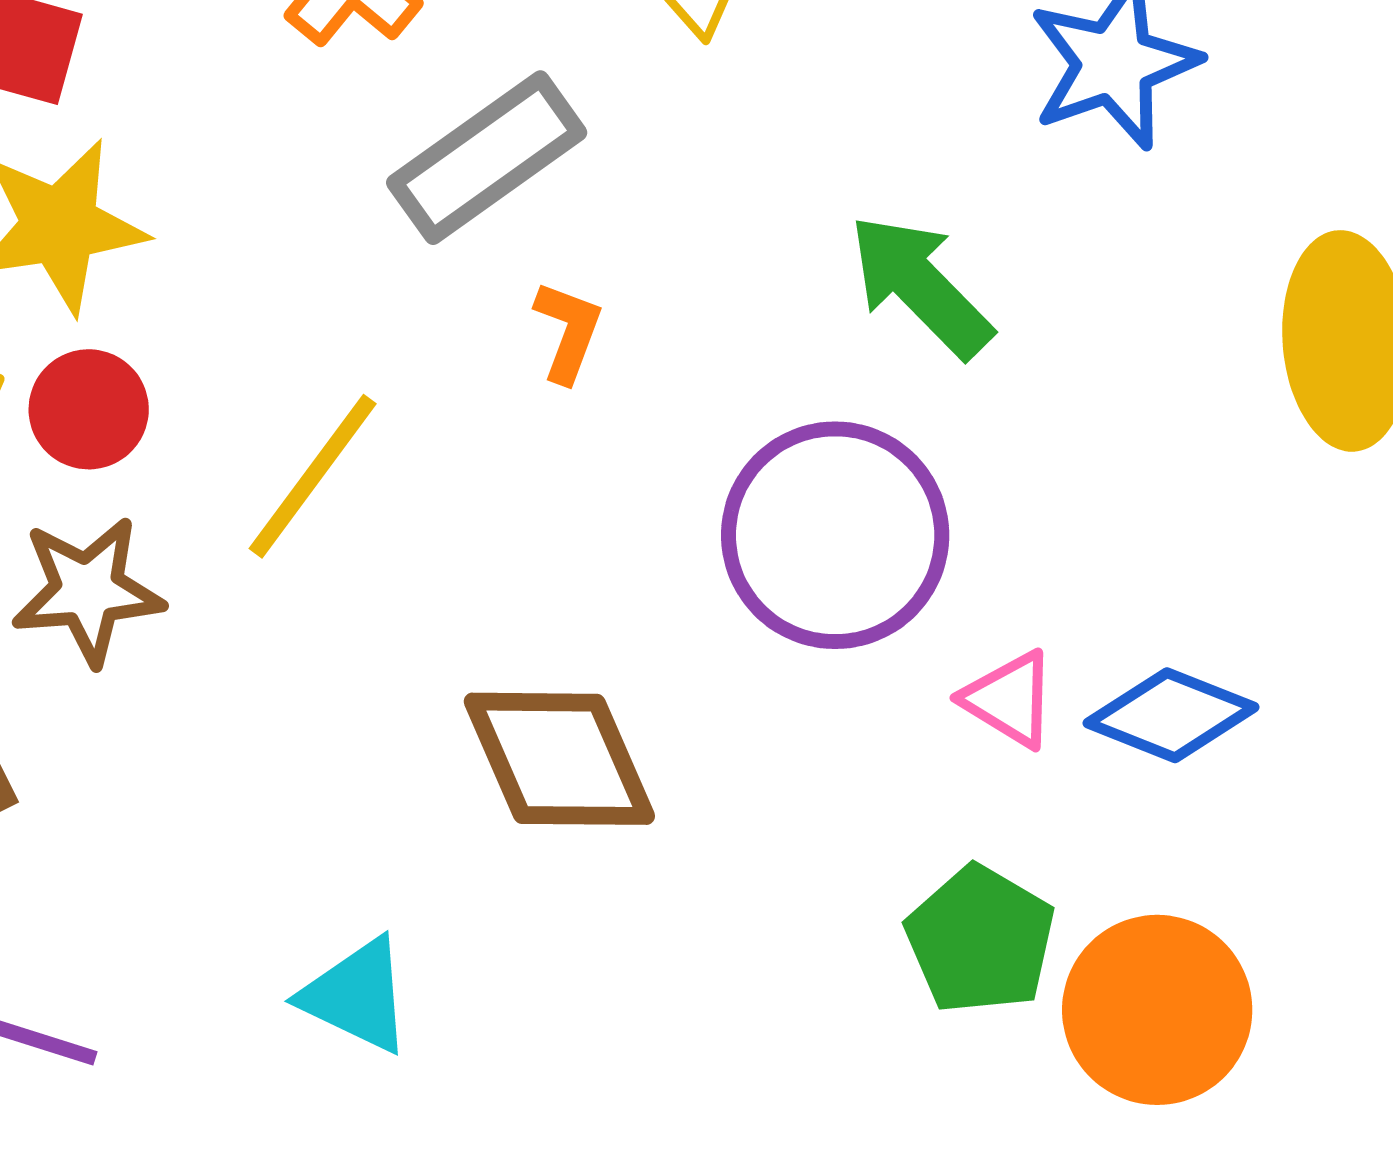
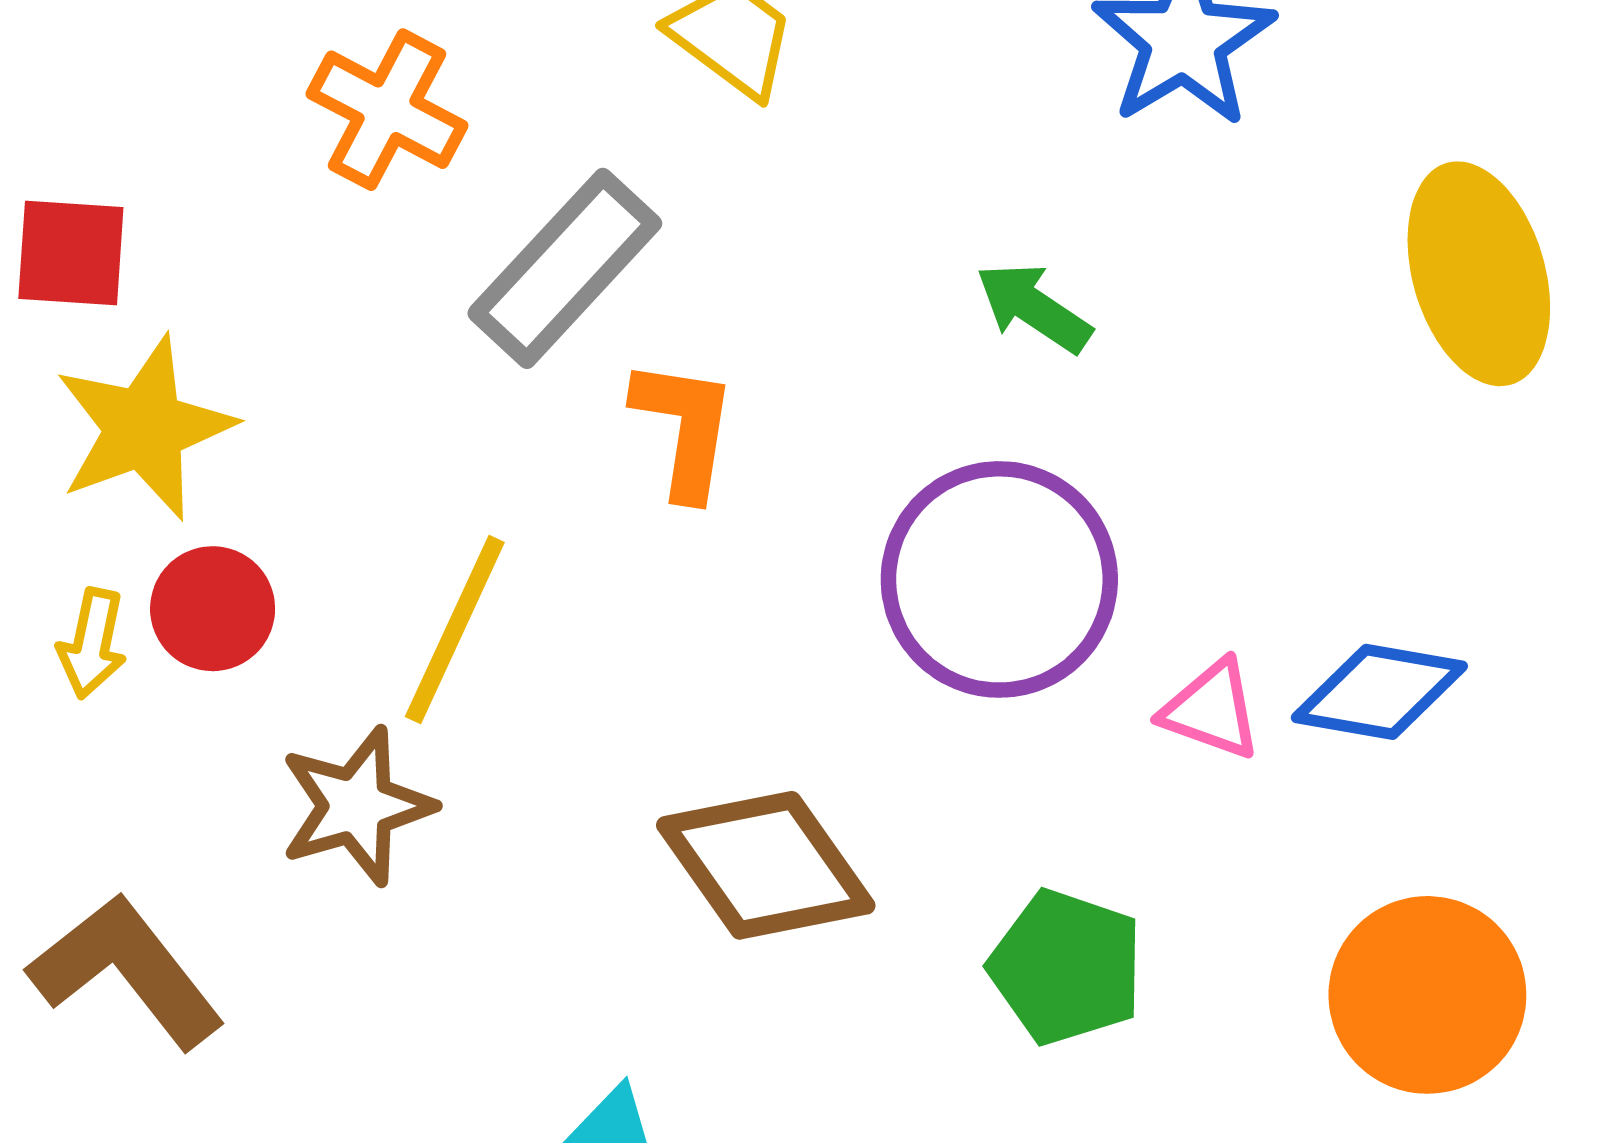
green arrow: (920, 286) -> (1034, 308), size x0.7
orange L-shape: (568, 331) -> (684, 428), size x1.4
brown star: (88, 591) -> (357, 806), moved
green pentagon: (980, 940) -> (1066, 967), moved

